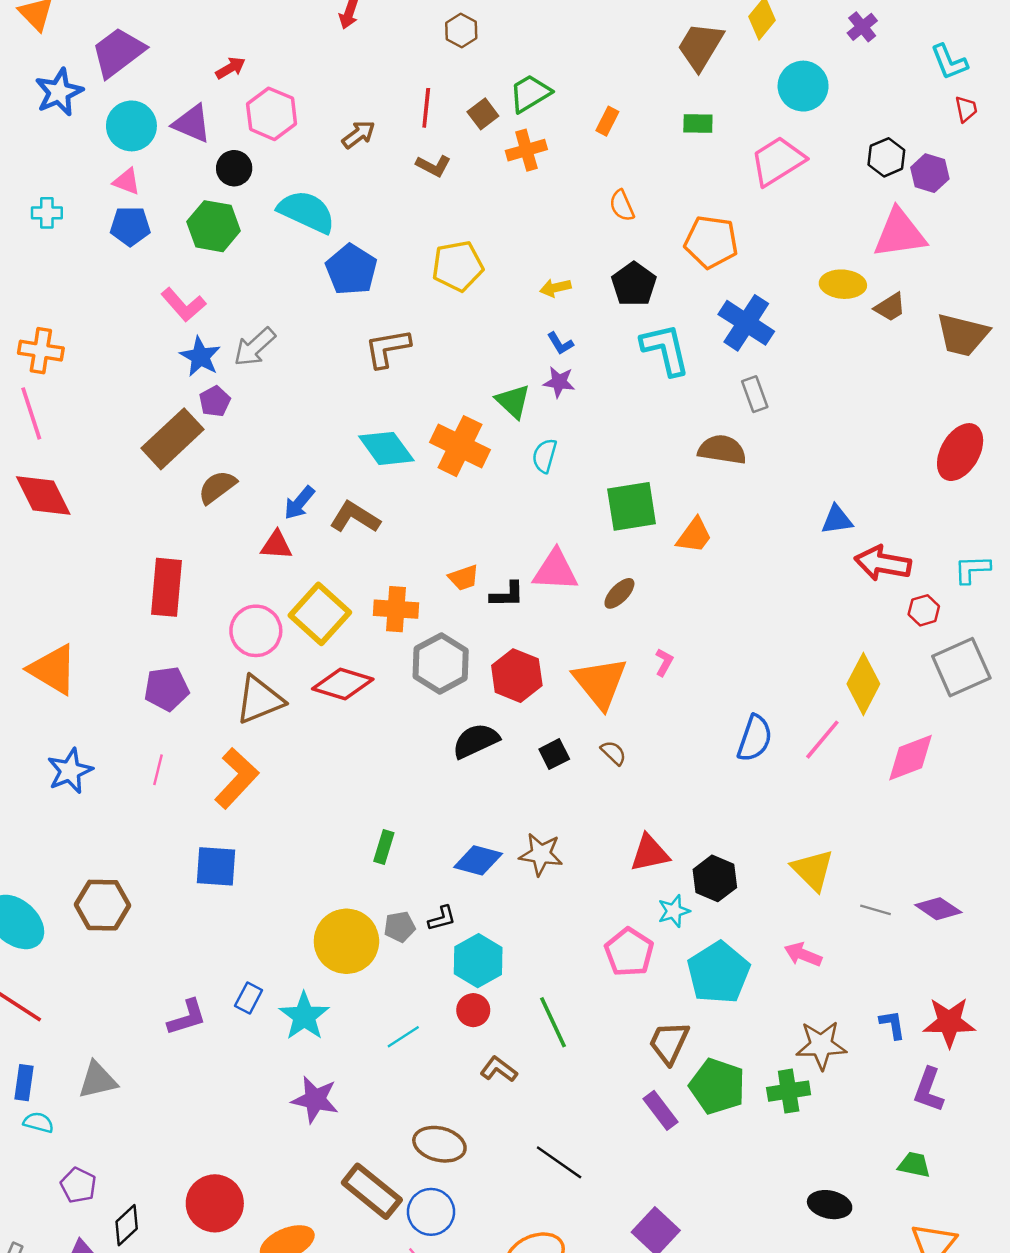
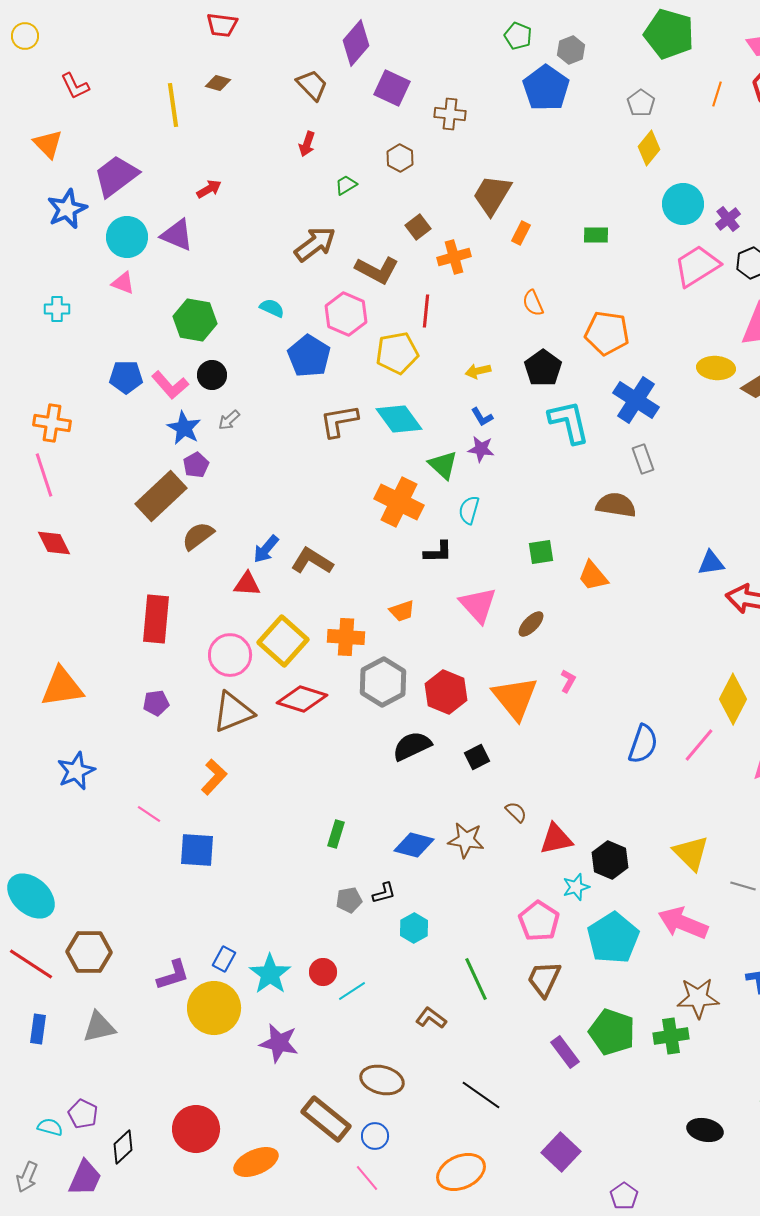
purple cross: (862, 27) -> (728, 219), moved
brown trapezoid: (700, 46) -> (492, 195), moved
green trapezoid: (530, 93) -> (346, 185), moved, size x0.6
red line: (426, 108) -> (426, 311), moved
pink hexagon: (272, 114) -> (346, 314), moved
brown arrow: (359, 134) -> (315, 244), size x1.5
pink trapezoid: (778, 161) -> (697, 266), moved
brown L-shape: (433, 166) -> (377, 270), size x1.5
black circle: (234, 168) -> (212, 375), moved
cyan semicircle: (307, 212) -> (272, 308), size x0.5
blue pentagon: (130, 226) -> (126, 377), moved
gray arrow: (255, 347) -> (229, 420), size x0.6
cyan diamond: (386, 448) -> (399, 419), moved
red diamond: (43, 496) -> (54, 543), size x0.7
green square: (632, 506) -> (541, 552), size x0.6
orange trapezoid: (694, 535) -> (593, 576), turned 104
pink triangle: (555, 570) -> (478, 605), turned 45
black L-shape: (507, 595) -> (438, 552), moved
orange triangle: (53, 669) -> (62, 687), turned -39
purple pentagon: (166, 689) -> (156, 703), size x0.7
brown semicircle: (613, 753) -> (516, 812), moved
pink line: (158, 770) -> (149, 814), moved, turned -70
orange L-shape: (237, 778) -> (214, 777), size x0.7
brown hexagon: (102, 905) -> (89, 952), moved
yellow circle: (346, 941) -> (214, 1008), moved
pink arrow: (803, 955) -> (683, 923), size x1.6
cyan hexagon: (478, 961) -> (414, 928), size x0.7
red circle: (473, 1010) -> (323, 972), moved
brown trapezoid: (669, 1043) -> (544, 979), moved
cyan semicircle: (38, 1122) -> (50, 1127), moved
blue circle: (431, 1212) -> (375, 1136), size x0.7

